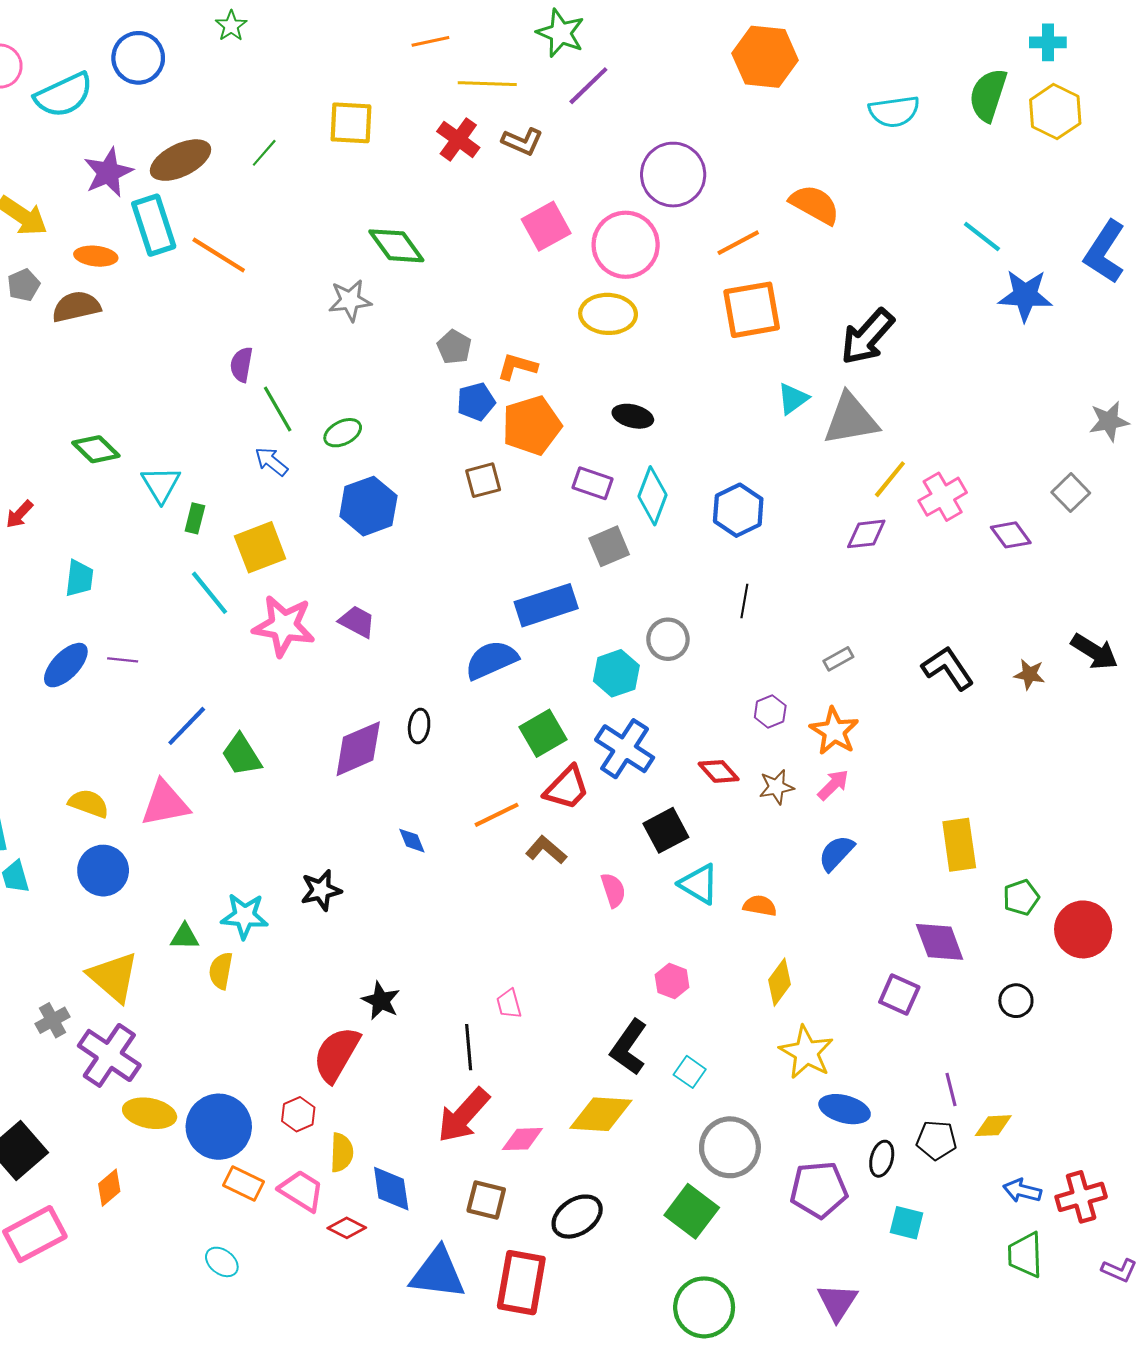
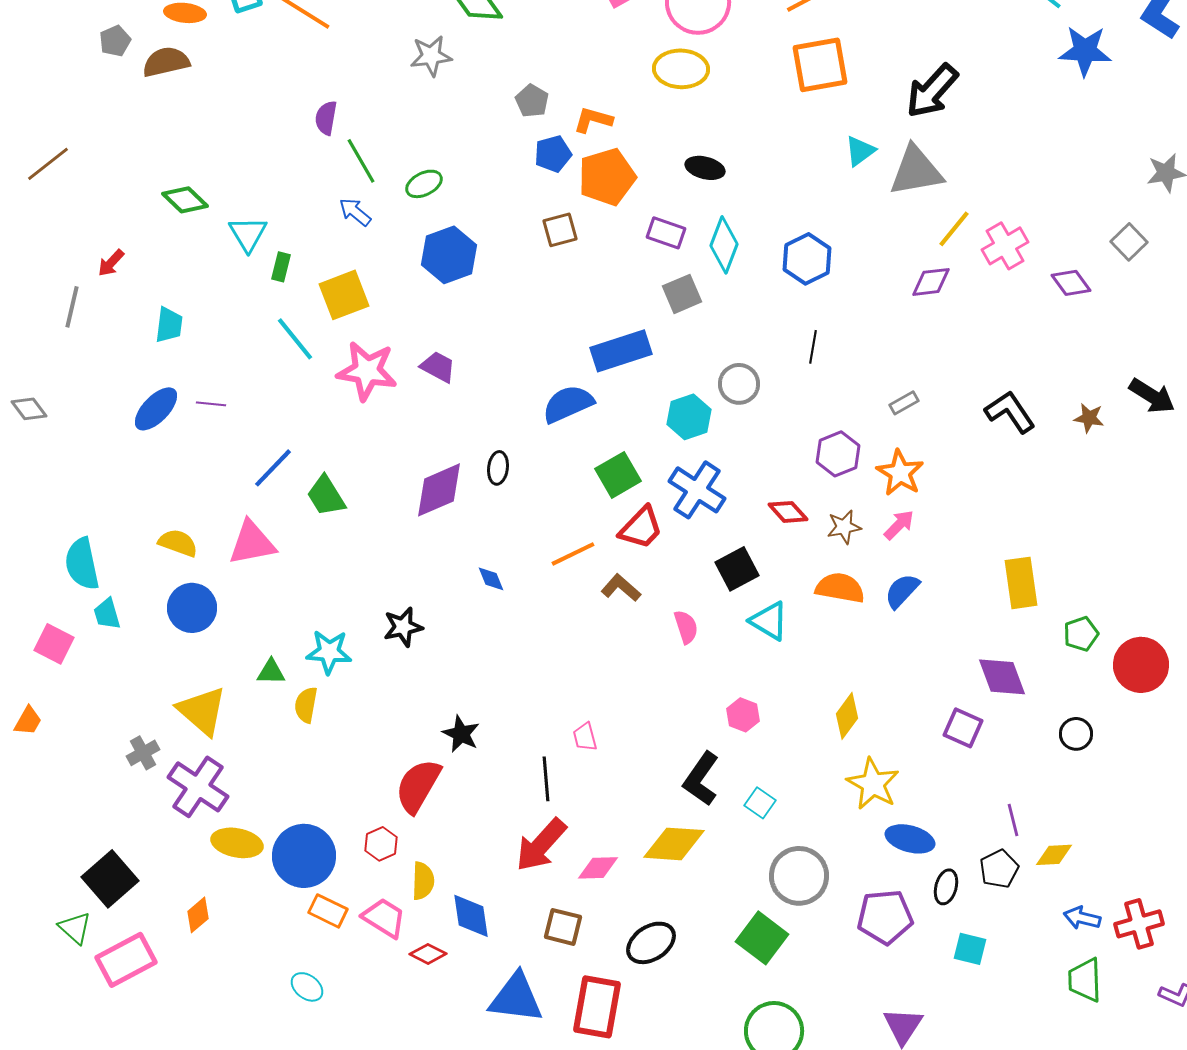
purple hexagon: (770, 712) -> (838, 454), size x1.4
orange semicircle: (760, 906) -> (840, 588), moved, size x1.5
black pentagon: (936, 1140) -> (999, 869), turned -30

